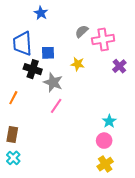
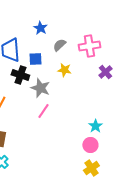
blue star: (41, 13) -> (40, 28), moved
gray semicircle: (82, 31) -> (59, 45), moved

